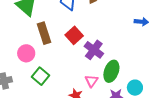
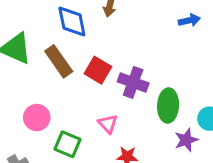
brown rectangle: (44, 33) -> (59, 61), moved
pink triangle: (91, 81) -> (108, 124), moved

